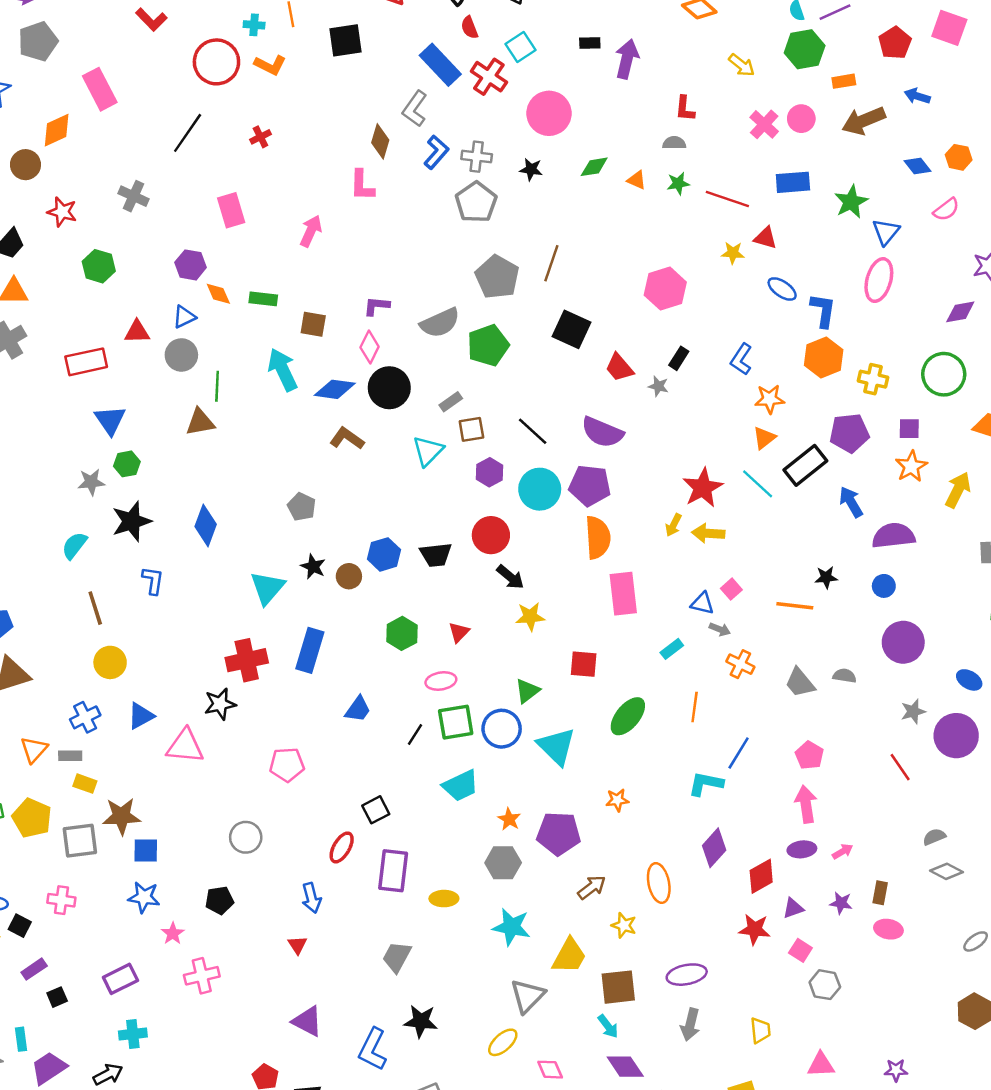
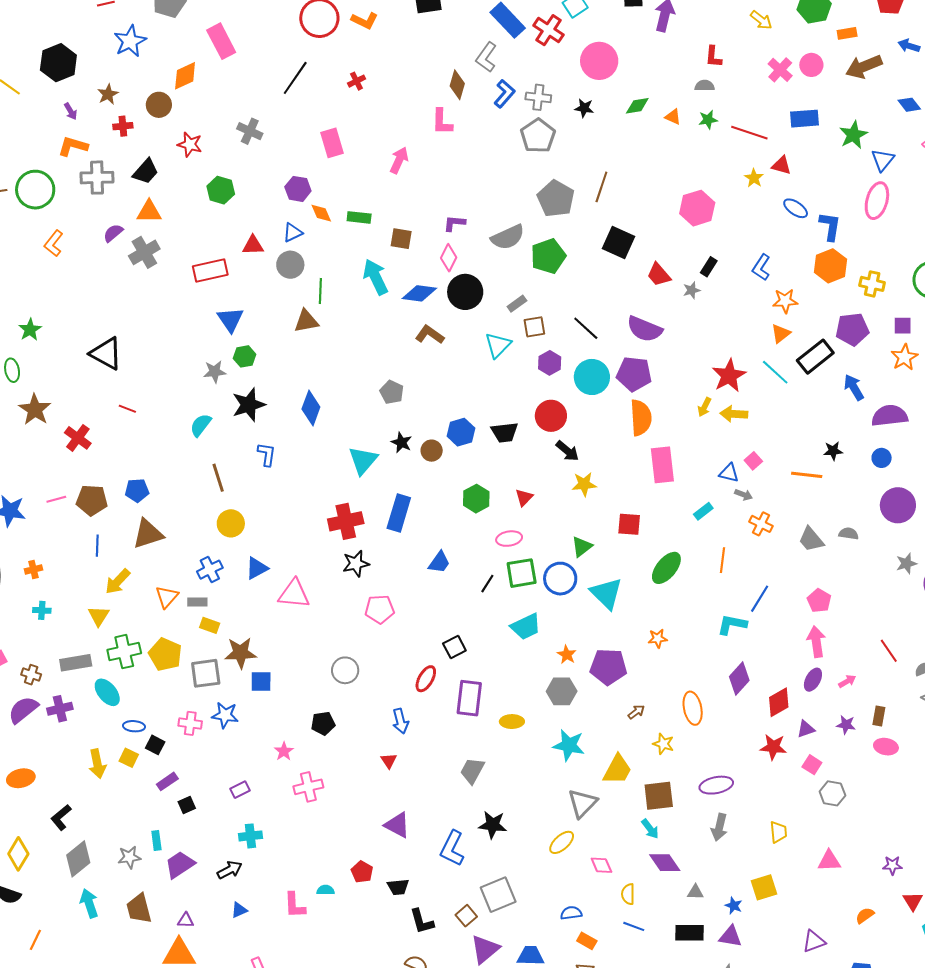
yellow star: (733, 253) -> (754, 178), turned 30
gray star: (658, 386) -> (692, 290), turned -30
black star: (220, 704) -> (356, 564), moved
red line: (900, 767) -> (889, 651), moved
purple ellipse: (802, 849) -> (813, 680), turned -55
brown arrow: (592, 887) -> (636, 712), size x0.7
blue star: (144, 897) -> (225, 715), moved
purple rectangle: (120, 979) -> (240, 790), size x0.7

